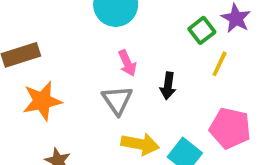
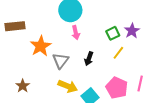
pink arrow: (127, 63) -> (76, 33), moved
orange star: (42, 101) -> (41, 46), moved, turned -30

